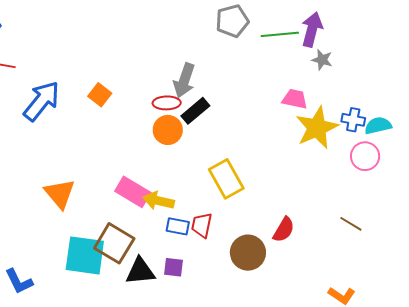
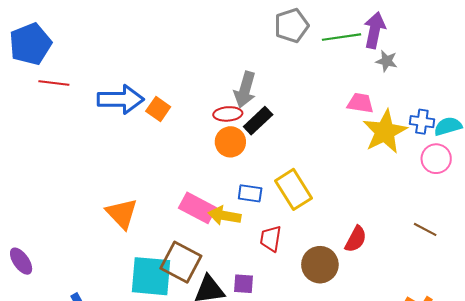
blue arrow: (42, 101) -> (121, 99), moved, turned 54
blue rectangle: (178, 226) -> (250, 193), moved

